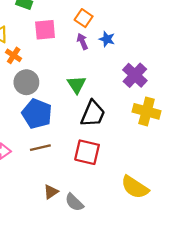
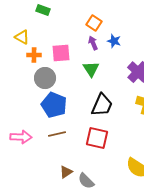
pink square: (45, 30) -> (61, 53), moved
orange cross: (14, 55) -> (34, 55), turned -32
green triangle: (77, 85) -> (91, 69), moved

